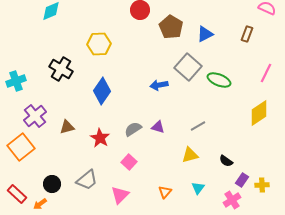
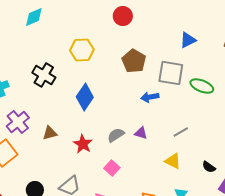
brown pentagon: (171, 27) -> (134, 61), moved
gray square: (188, 67) -> (171, 73), turned -32
blue arrow: (159, 85) -> (150, 97), moved
yellow triangle: (190, 155) -> (173, 161), turned 42

